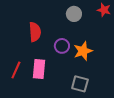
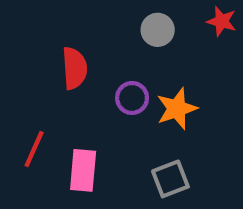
pink rectangle: (39, 69) -> (83, 170), moved
gray square: (80, 84) -> (170, 179), turned -36

